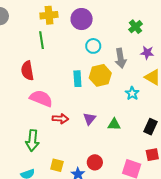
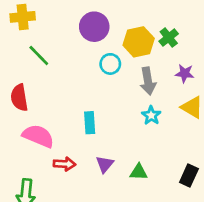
yellow cross: (49, 15) -> (23, 17), moved
green line: (41, 40) -> (39, 56), turned -36
yellow hexagon: (100, 75) -> (139, 42), moved
cyan rectangle: (77, 79) -> (90, 123), moved
cyan star: (132, 93) -> (151, 115), moved

